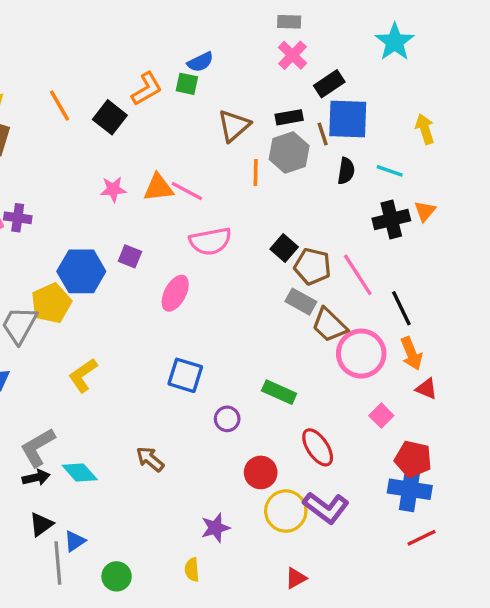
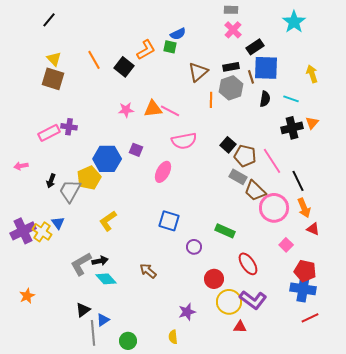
black arrow: (36, 478) -> (100, 261), moved
red triangle: (296, 578) -> (240, 327), moved, turned 32

